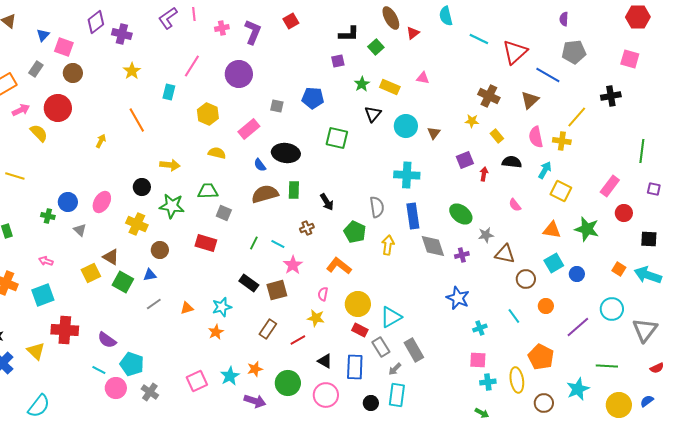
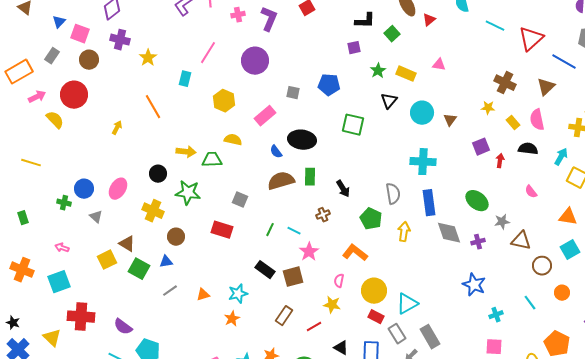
purple cross: (122, 34) -> (120, 40), moved
pink semicircle: (536, 137) -> (537, 120), moved
green trapezoid: (208, 191) -> (212, 160), moved

